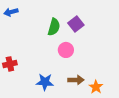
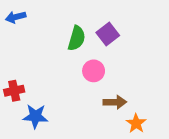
brown arrow: (76, 80) -> (115, 102), moved
blue star: (45, 82) -> (35, 116), moved

